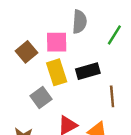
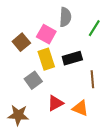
pink square: (57, 42) -> (46, 34), turned 30

